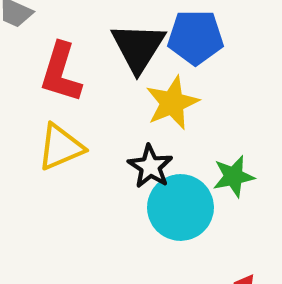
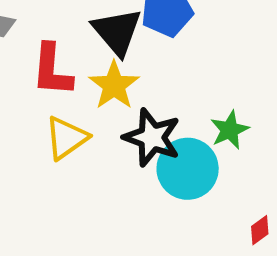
yellow star: (172, 103) -> (114, 85), moved
black star: (150, 166) -> (152, 137), size x1.4

